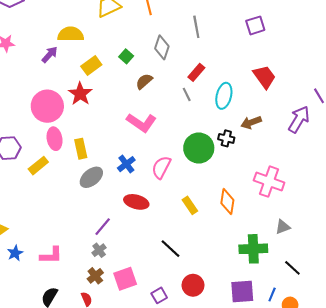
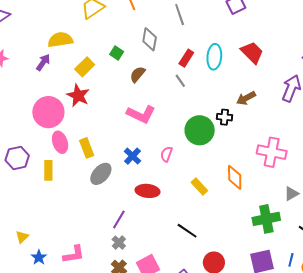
cyan ellipse: (224, 96) -> (214, 57), moved
yellow rectangle: (38, 166) -> (48, 170), turned -42
pink semicircle: (161, 167) -> (166, 154), size x0.7

